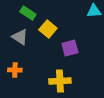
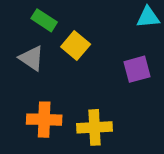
purple square: (70, 48) -> (137, 69), moved
orange cross: (15, 70) -> (44, 120), moved, size x1.5

